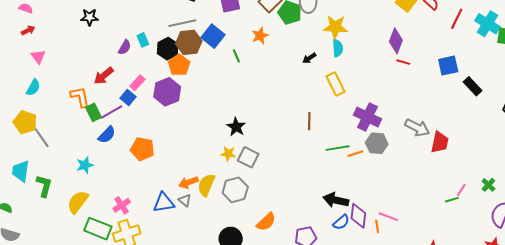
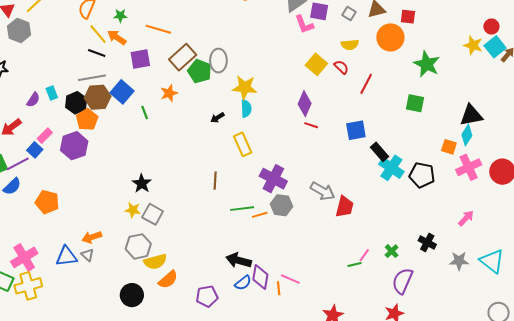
cyan cross: (487, 24) -> (391, 168), moved
yellow semicircle: (206, 185) -> (155, 262), moved, turned -130
pink cross: (122, 205) -> (24, 257), size x1.5

